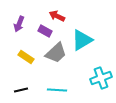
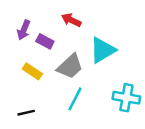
purple rectangle: (45, 31) -> (45, 41), moved
cyan cross: (101, 78) -> (126, 98), turned 30
cyan line: (57, 90) -> (75, 99), moved, turned -66

